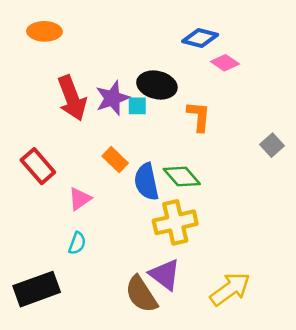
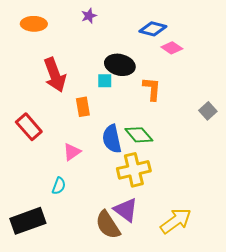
purple star: (112, 98) -> (89, 16), moved, size x0.6
orange rectangle: (115, 160) -> (83, 107), moved, turned 36
pink triangle: (80, 199) -> (72, 152), moved

